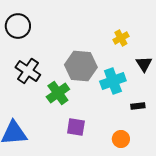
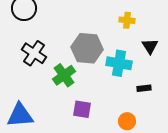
yellow cross: (121, 38) -> (127, 20), turned 35
cyan cross: (113, 81) -> (119, 63), turned 30

